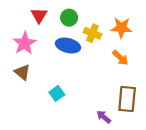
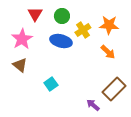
yellow cross: (92, 33) -> (83, 30), turned 35
brown rectangle: (127, 99) -> (114, 89), turned 40

